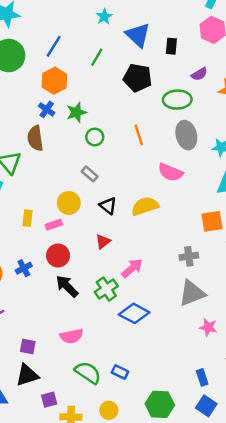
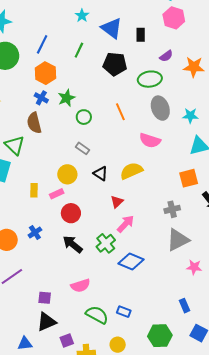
red triangle: (103, 241) -> (117, 202), moved
red circle: (58, 256) -> (71, 213), moved
blue rectangle: (202, 377) -> (184, 306), moved

